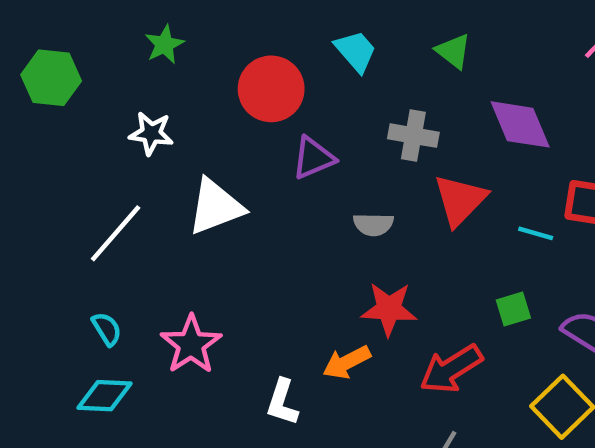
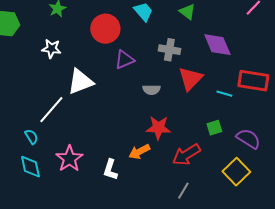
white line: (116, 233) -> (51, 110), moved
pink star: (191, 344) -> (69, 159), moved
cyan diamond: (104, 396) -> (30, 167), turned 75

